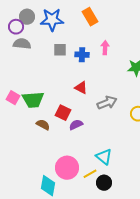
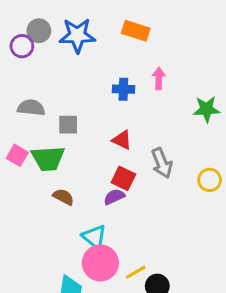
orange rectangle: (90, 17) -> (136, 31), turned -42
gray semicircle: (22, 44) -> (31, 108), moved
gray square: (60, 50) -> (68, 125), moved
gray arrow: (107, 103) -> (162, 163), turned 90
red square: (63, 113) -> (123, 178), moved
cyan triangle: (104, 157) -> (94, 237), moved

